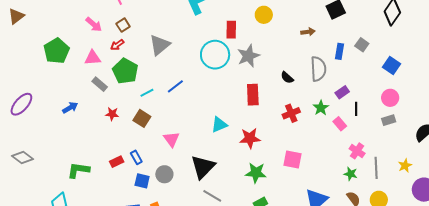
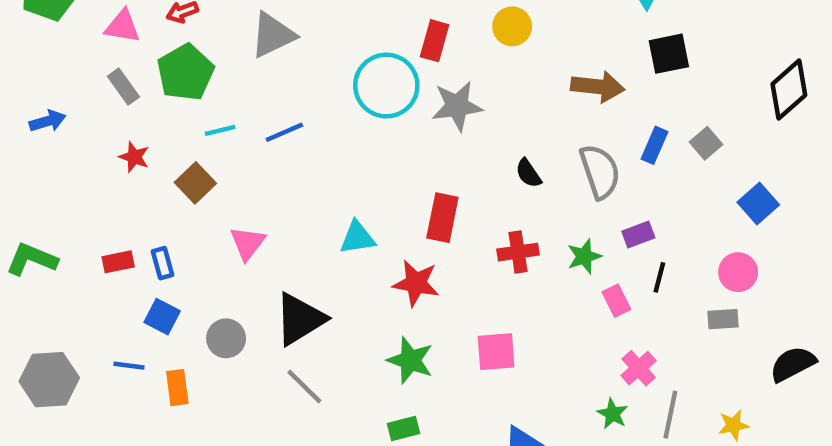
brown arrow: (308, 32) -> (598, 87), size x1.6
gray semicircle: (318, 69) -> (600, 172), turned -30
red rectangle: (253, 95) -> (442, 218), moved
pink square: (293, 159) -> (496, 352), turned -30
gray circle: (164, 174) -> (226, 338), moved

